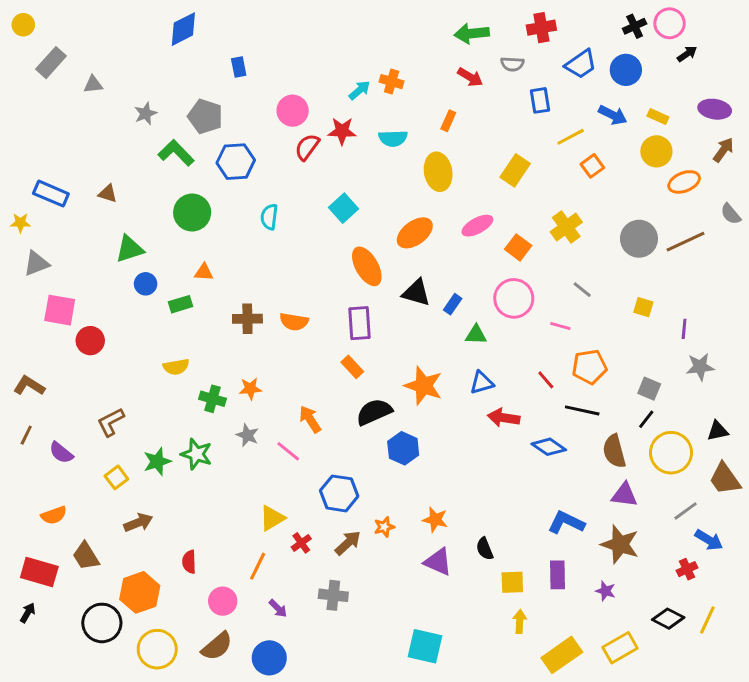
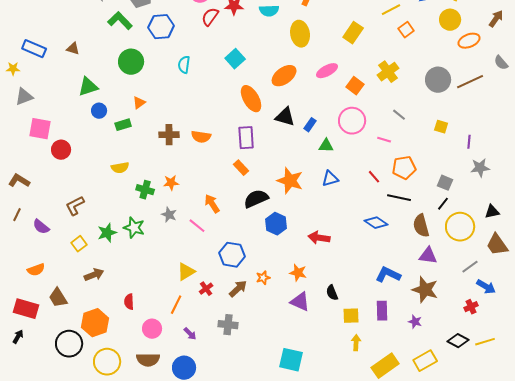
orange triangle: (204, 272) -> (139, 103), turned -40
red arrow: (504, 418) -> (319, 238), moved
yellow line: (707, 620) -> (485, 342), turned 48
brown semicircle: (217, 646) -> (148, 360), turned 40

